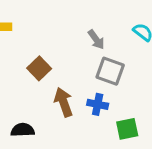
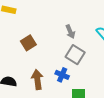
brown arrow: (64, 102) -> (37, 79), moved

